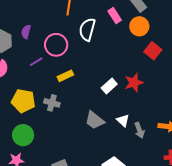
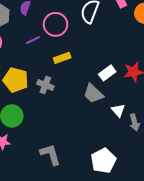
gray trapezoid: (95, 120) -> (93, 94), moved

